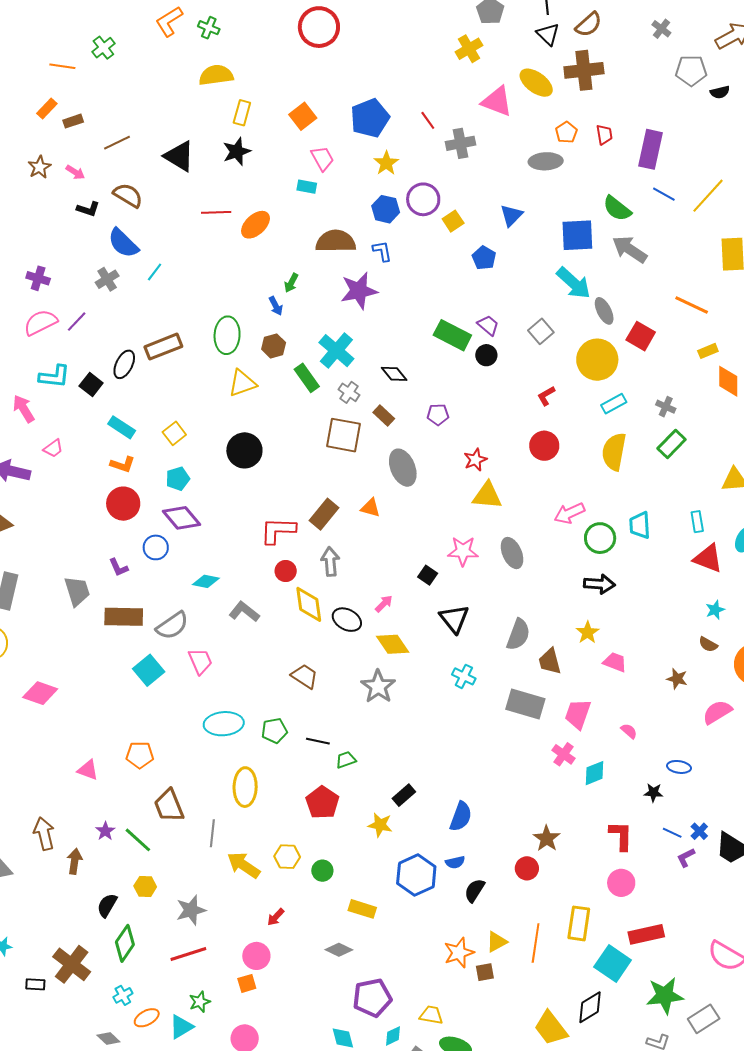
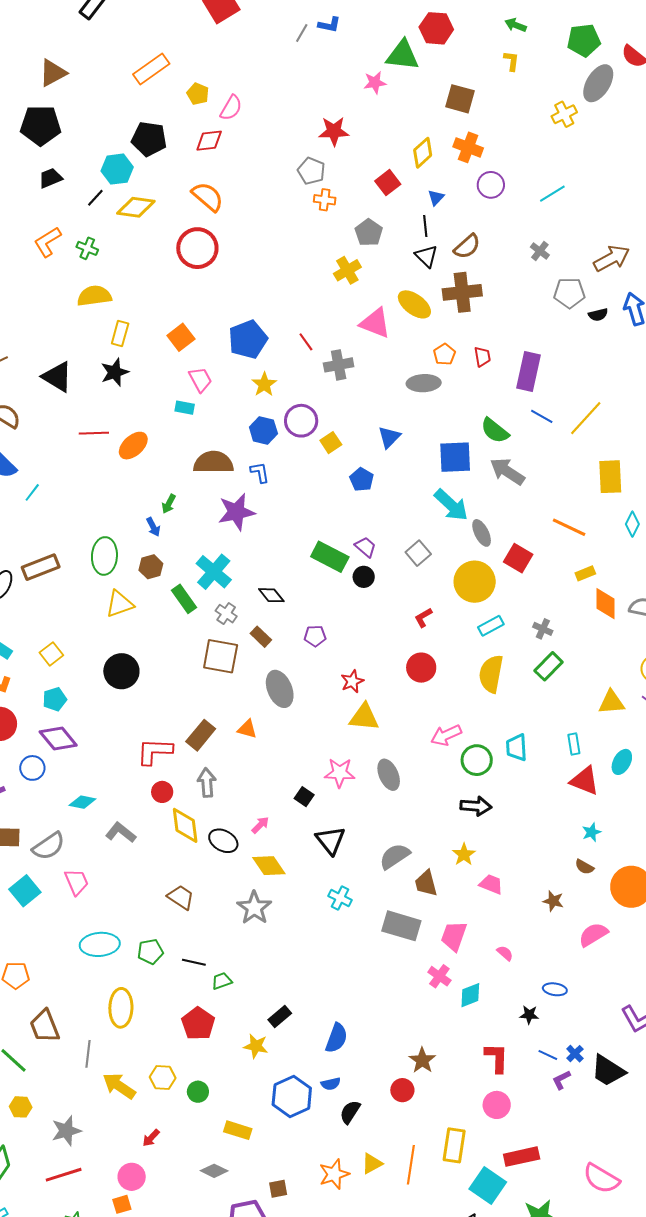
gray semicircle: (518, 635) -> (395, 856), turned -144
brown square: (485, 972) -> (278, 1189), moved

